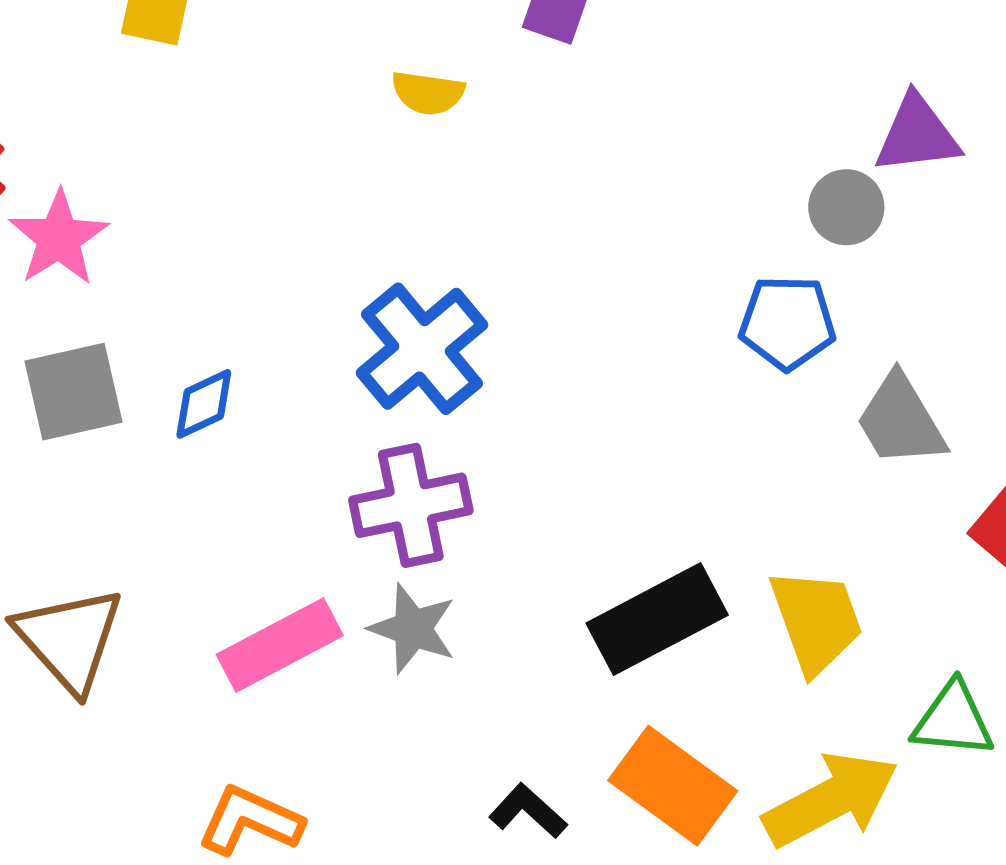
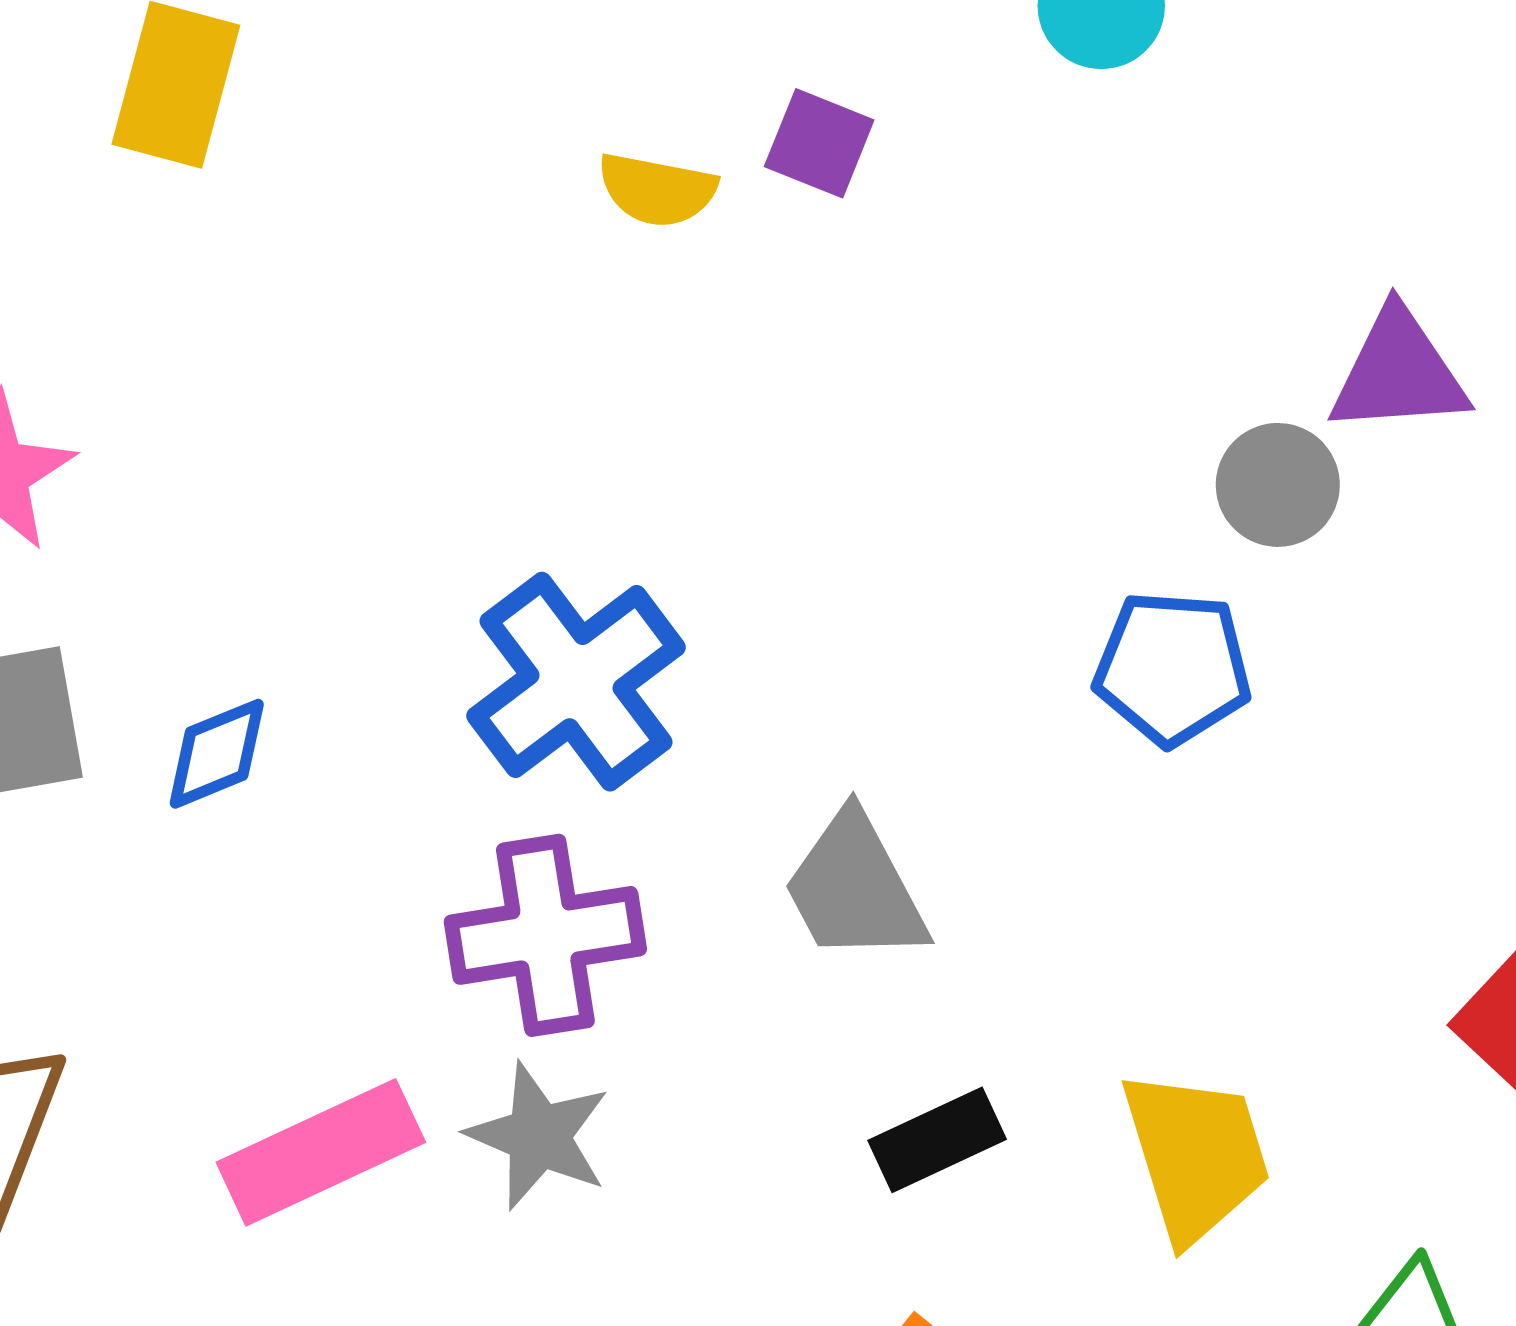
yellow semicircle: (428, 93) -> (657, 190), moved
gray trapezoid: (901, 420) -> (855, 888), moved
black rectangle: (657, 619) -> (937, 1140), size x0.6

